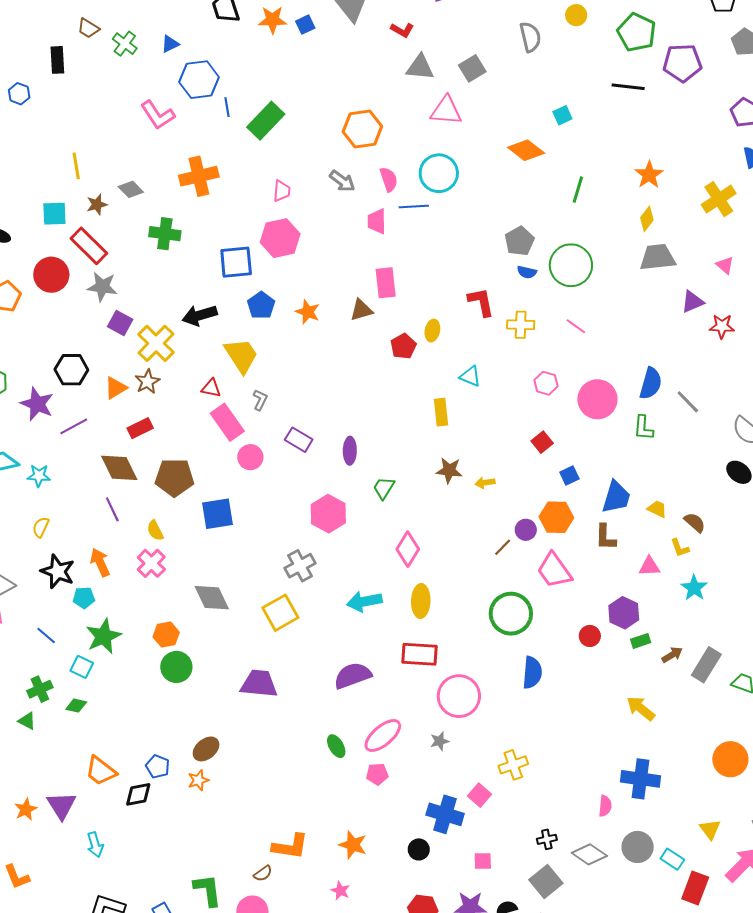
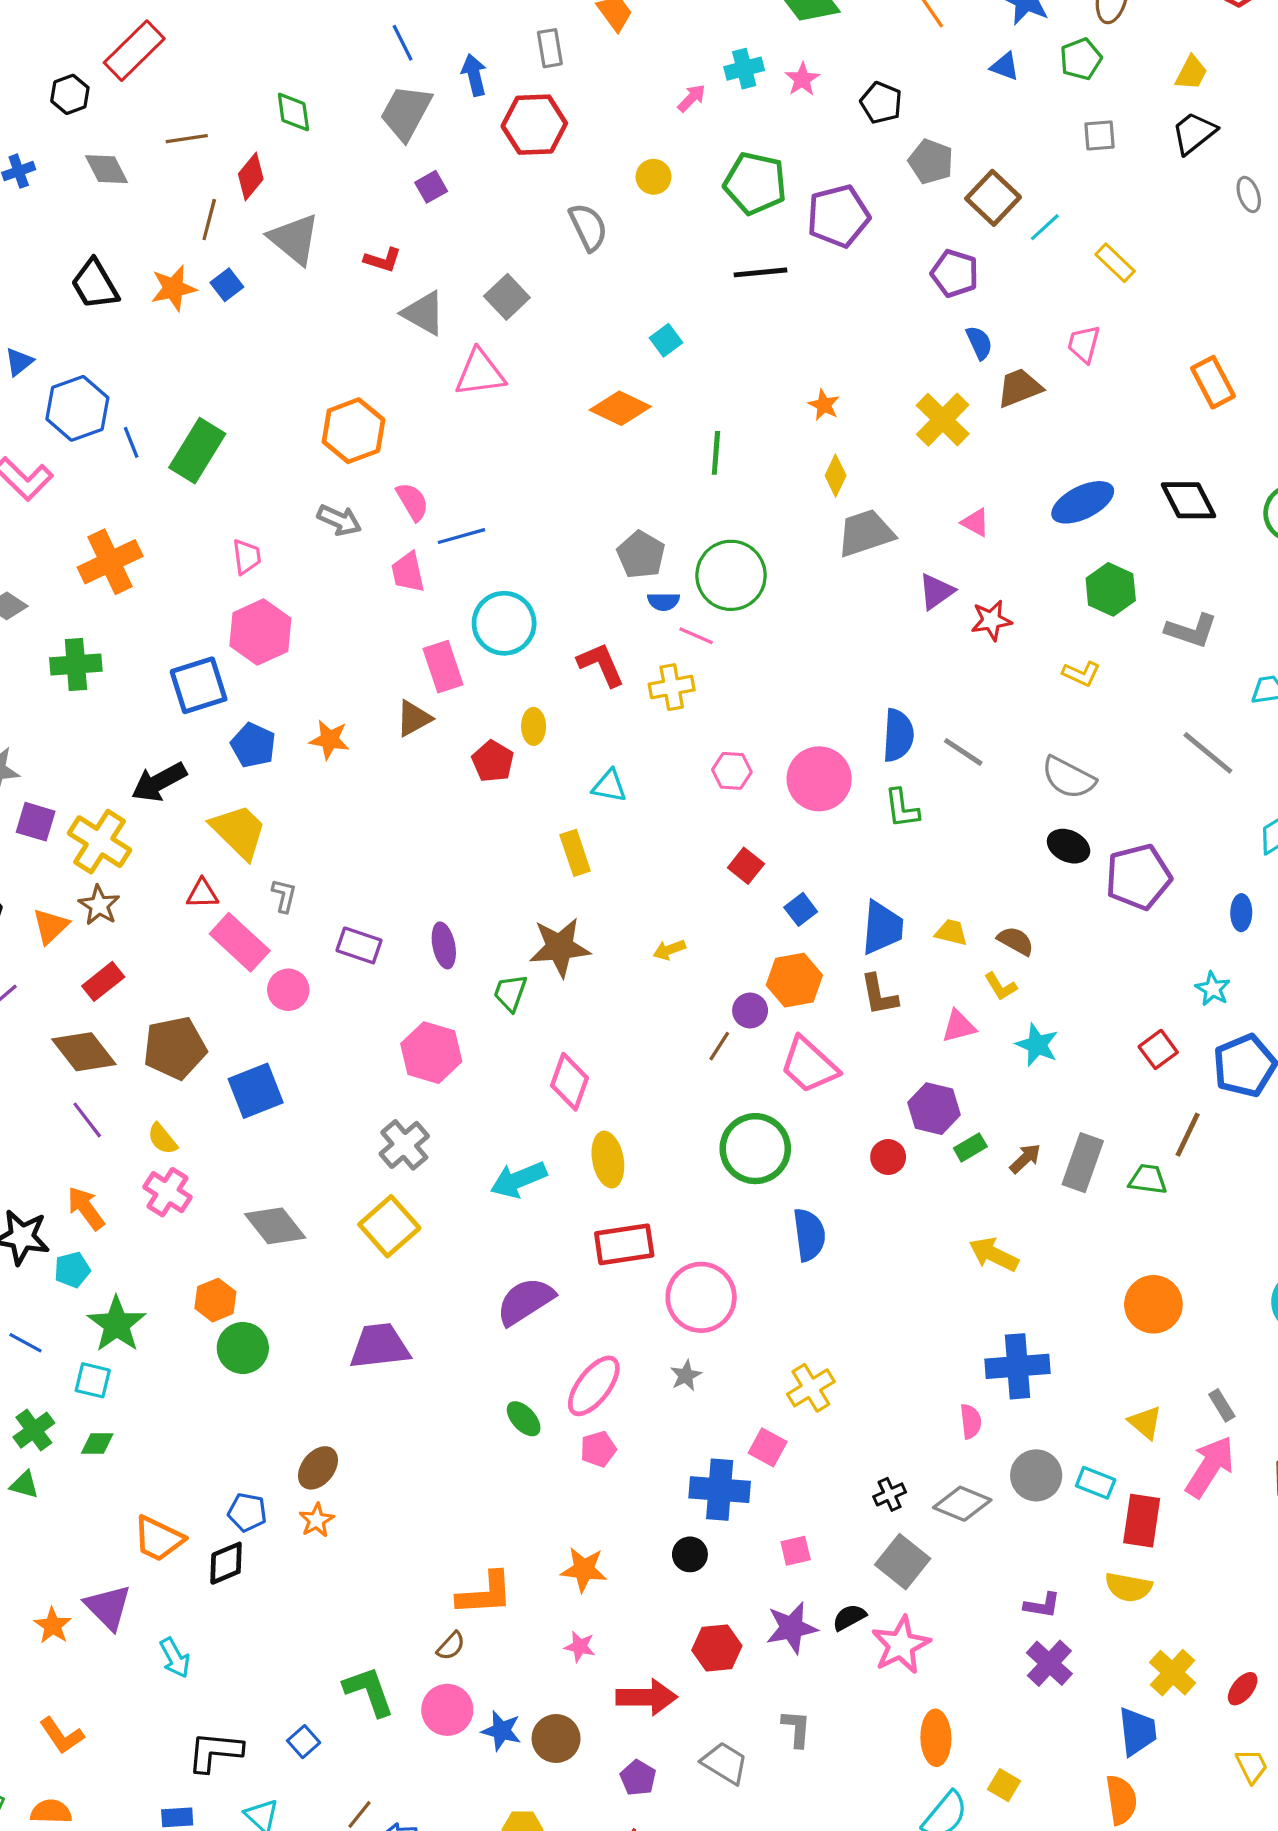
gray triangle: (420, 67) -> (424, 313), turned 36
cyan circle: (439, 173) -> (504, 623), moved
orange star: (649, 175) -> (824, 405), size x0.7
pink line: (576, 326) -> (696, 636), moved
brown star: (449, 470) -> (560, 947), moved, size x1.4

